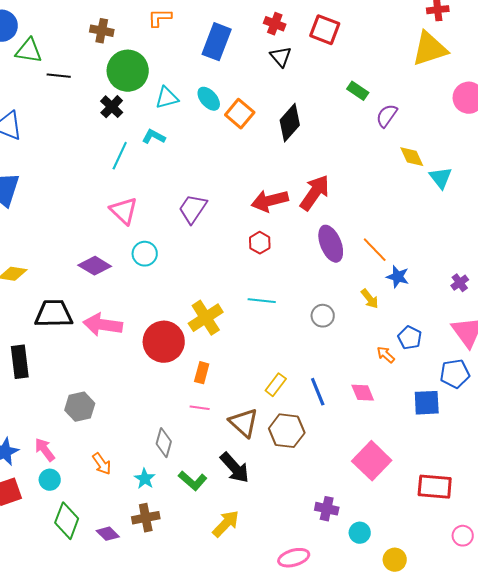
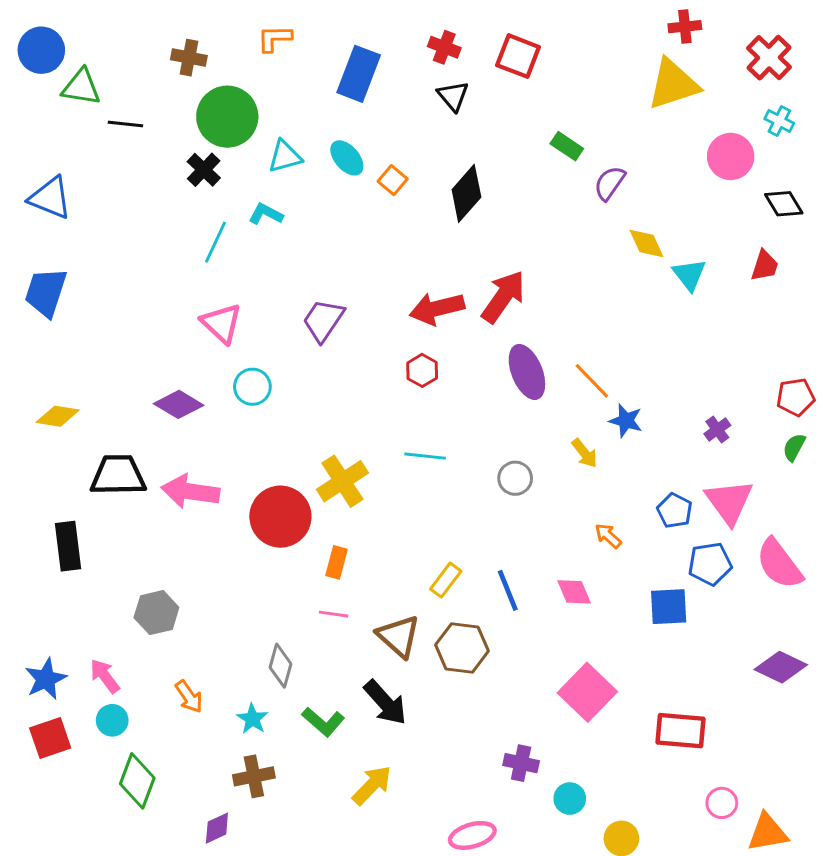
orange square: (240, 114) -> (393, 180), size x0.7
blue pentagon: (410, 338) -> (675, 511), moved
purple diamond: (108, 534) -> (217, 828), moved, turned -70

